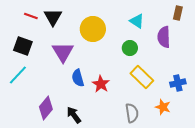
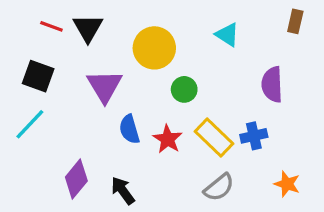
purple semicircle: (164, 37) -> (272, 84), moved
green circle: (130, 48) -> (184, 89), moved
yellow rectangle: (142, 77) -> (214, 138), moved
blue cross: (178, 83) -> (254, 136), moved
orange star: (163, 107) -> (287, 184), moved
gray semicircle: (132, 113) -> (219, 187), turned 60

